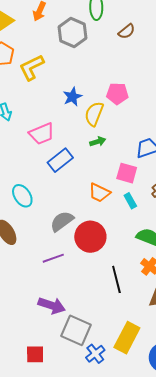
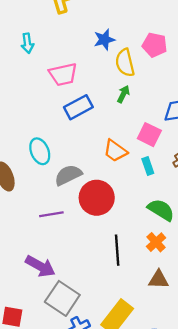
yellow semicircle: (94, 114) -> (125, 63), turned -45
green arrow: (98, 142) -> (123, 94), turned -56
cyan ellipse: (22, 196) -> (40, 151), moved

